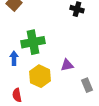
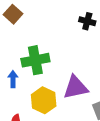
purple triangle: (67, 65) -> (75, 87), size x1.6

